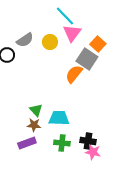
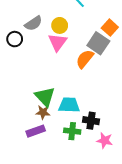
pink triangle: (72, 33) -> (58, 42), moved
green triangle: (36, 110) -> (45, 97), size x1.5
black cross: (88, 141) -> (91, 121), moved

